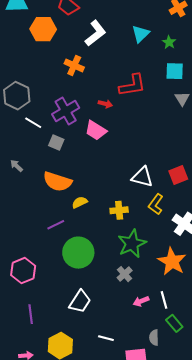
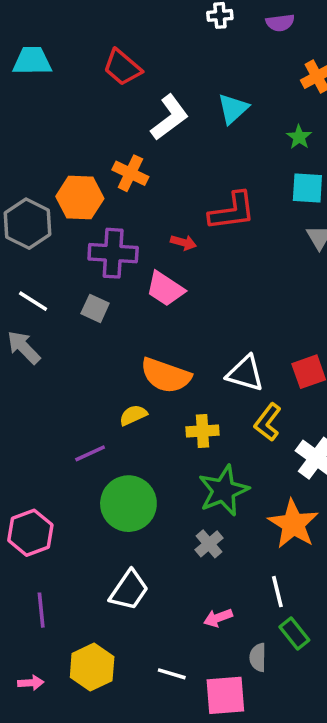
orange hexagon: (43, 29) -> (80, 198), moved
cyan triangle: (141, 34) -> (233, 109), moved
purple cross: (66, 111) -> (113, 253), turned 32
white line: (33, 123) -> (33, 301), moved
gray arrow: (17, 166) -> (24, 347), size x1.5
orange semicircle: (57, 182) -> (166, 375), moved
pink arrow: (141, 301) -> (218, 618), moved
white line: (106, 338) -> (172, 674), moved

